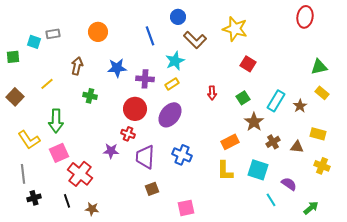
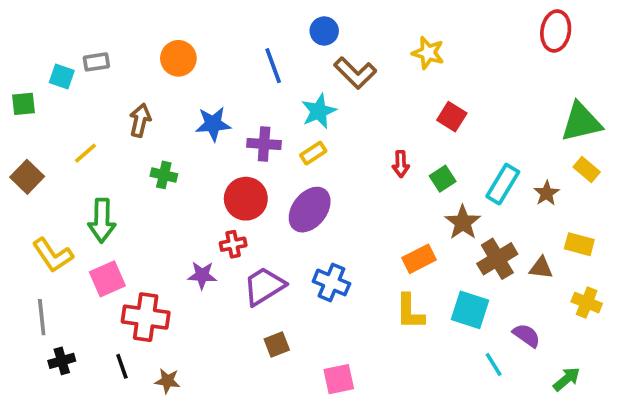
yellow star: (235, 29) -> (428, 53), size x0.7
green triangle: (319, 67) -> (581, 122), size x1.4
red arrow: (212, 93) -> (401, 164), moved
red cross: (128, 134) -> (233, 244), turned -32
brown cross: (273, 142) -> (497, 259), size x1.5
purple trapezoid: (145, 157) -> (264, 286), turned 55
red cross: (80, 174) -> (146, 317), turned -30

